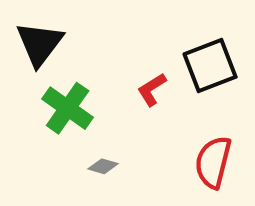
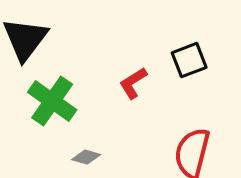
black square: (210, 65) -> (189, 60), size x0.7

